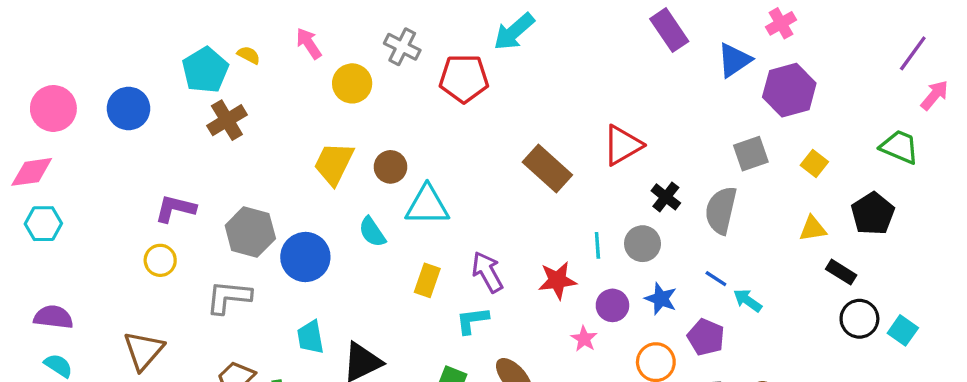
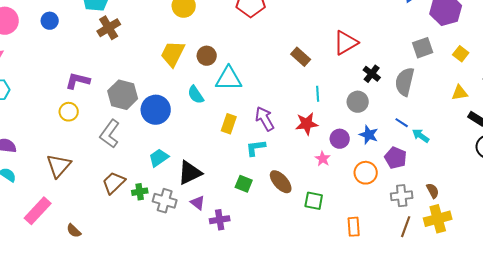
blue circle: (128, 108) -> (50, 21), size x0.7
brown rectangle: (547, 169) -> (301, 57), size x0.7
cyan line: (597, 245) -> (318, 94), moved
gray L-shape: (229, 297) -> (110, 134), turned -60
cyan trapezoid: (310, 337) -> (159, 158), turned 65

